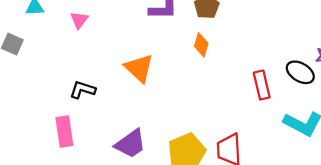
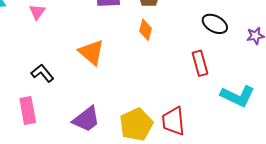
black ellipse: (300, 72) -> (215, 24), moved
black L-shape: (83, 90) -> (42, 73), turned 35

